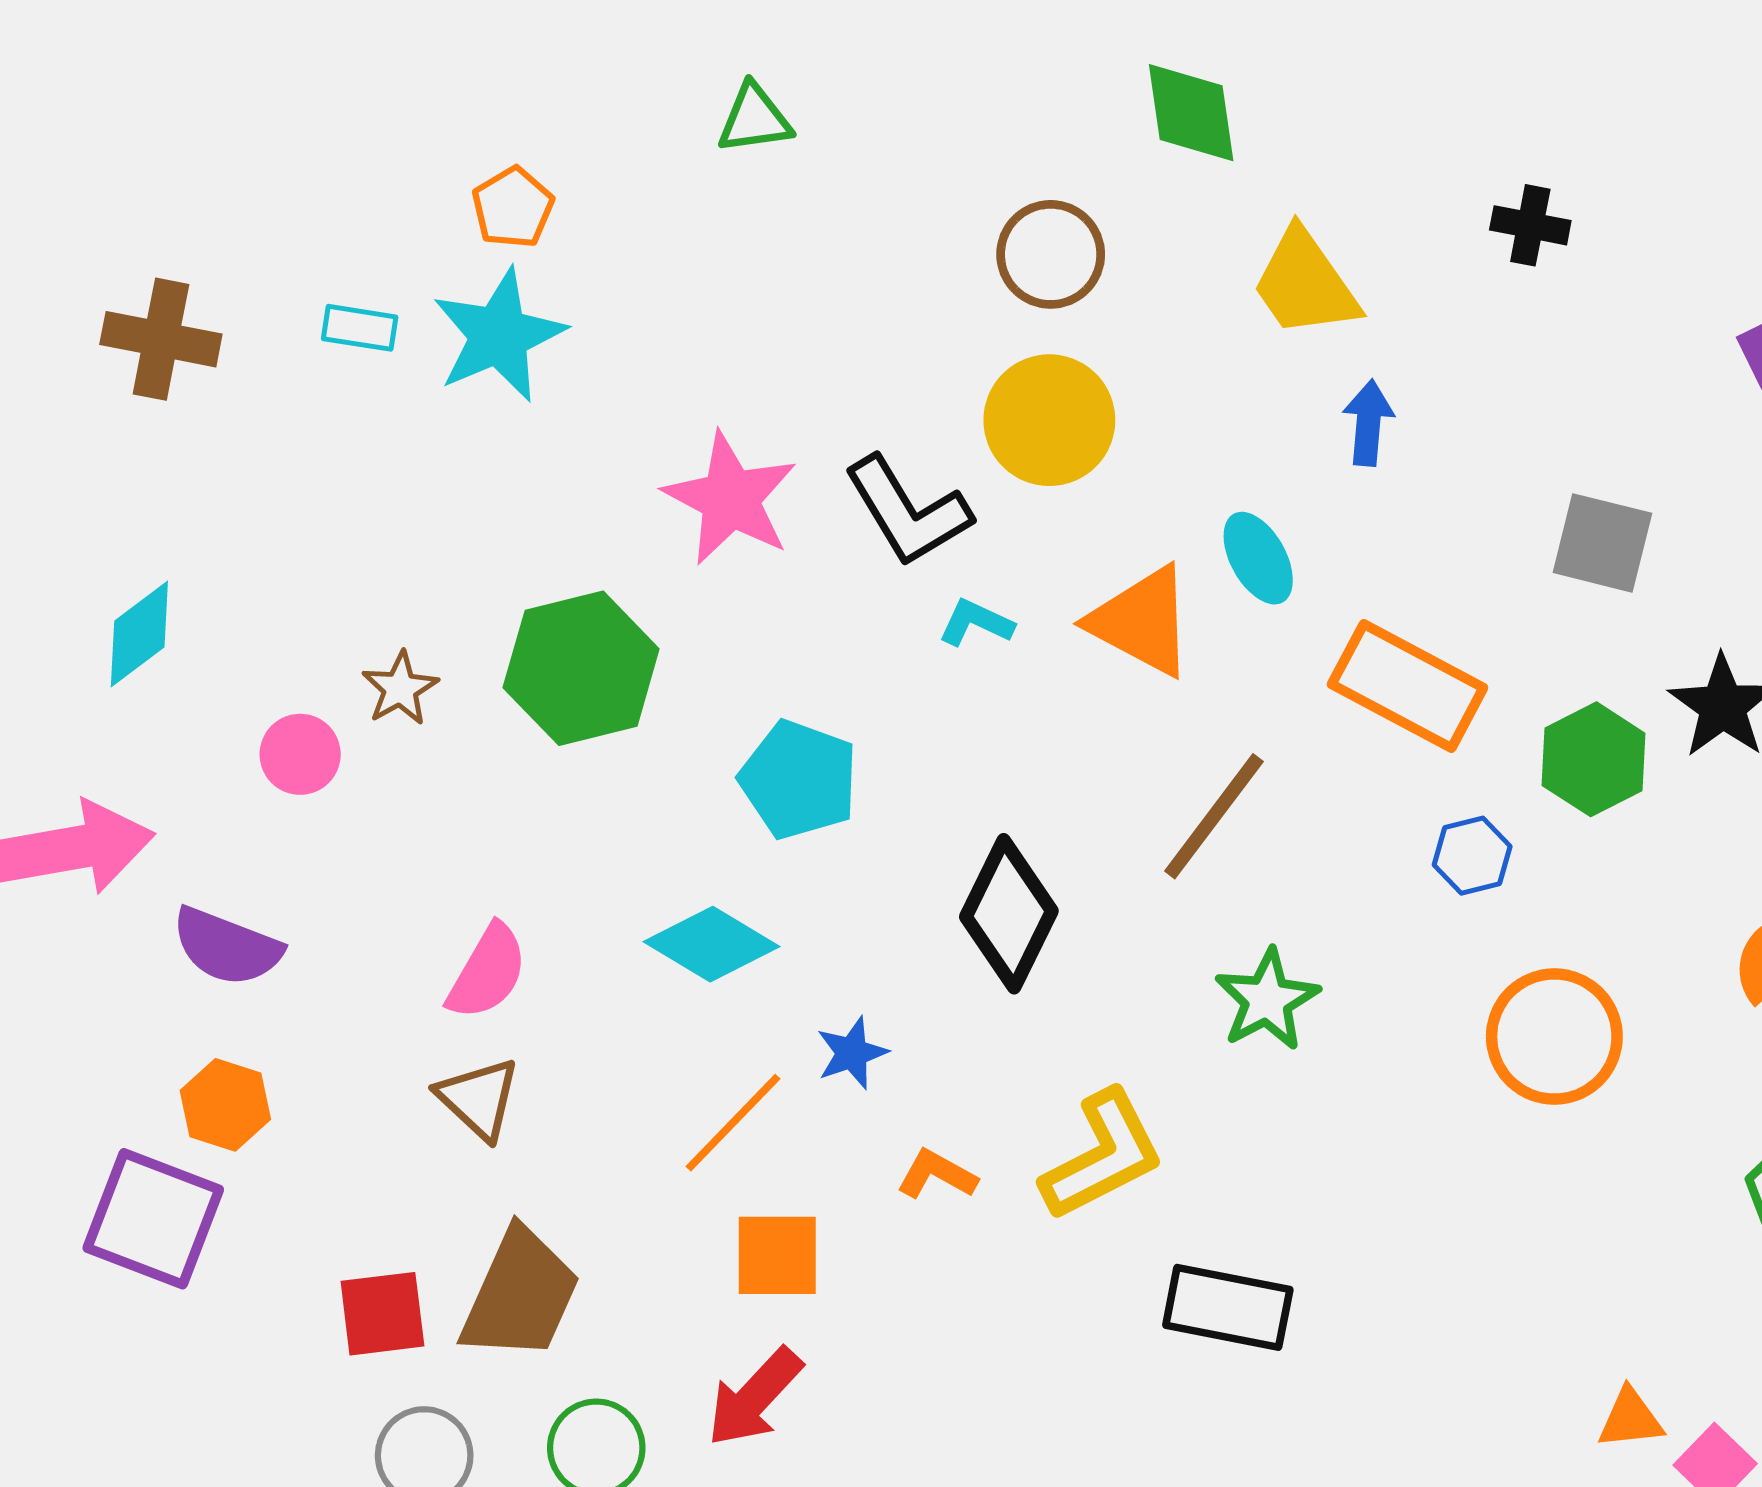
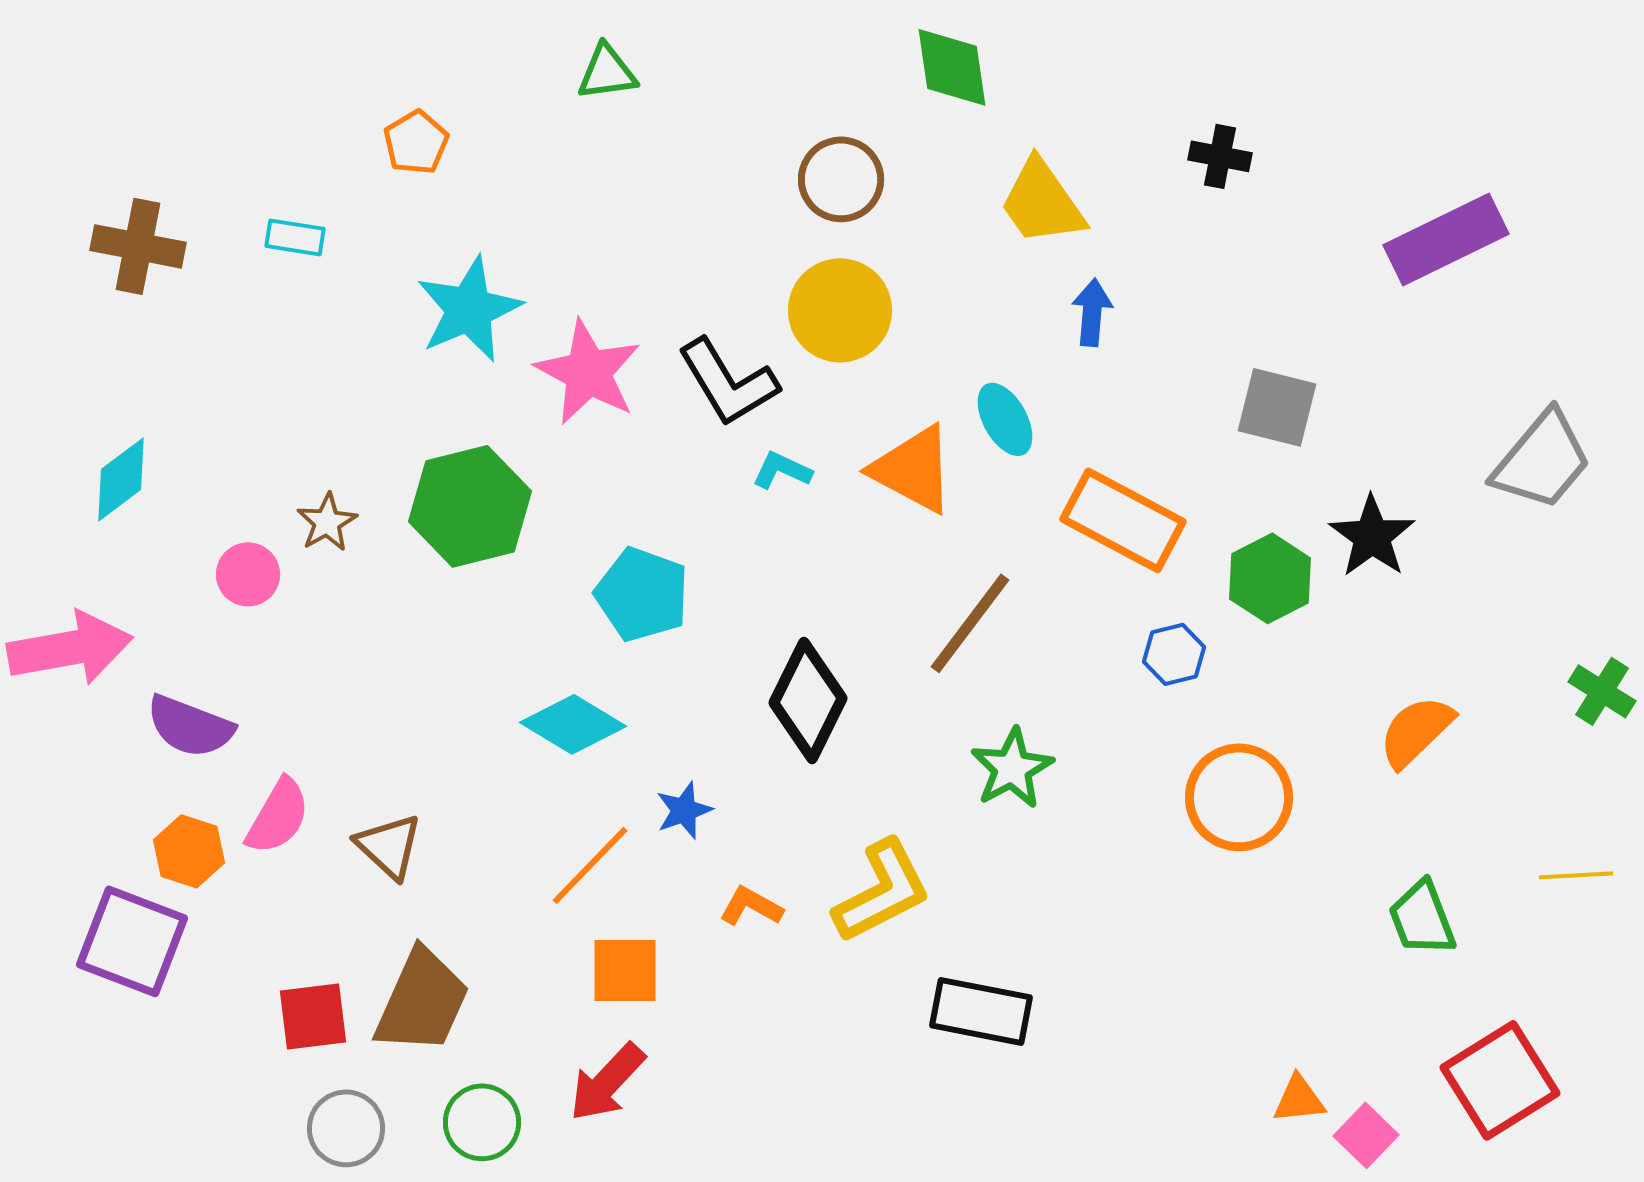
cyan star: (499, 335) -> (469, 309), moved
pink semicircle: (487, 972) -> (278, 816), moved

